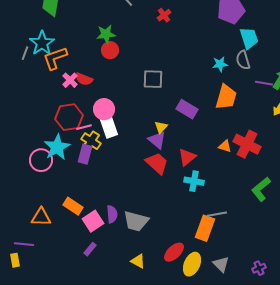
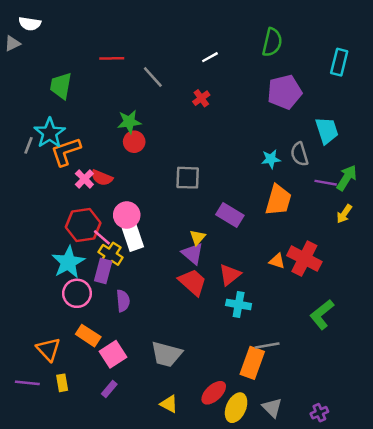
cyan trapezoid: (249, 38) -> (327, 131), moved
pink line: (84, 127) -> (102, 237), turned 56
pink circle: (41, 160) -> (77, 293), moved
purple semicircle: (112, 214) -> (123, 301), moved
orange triangle: (41, 217) -> (48, 349), turned 45
yellow rectangle: (15, 260) -> (62, 383), moved

